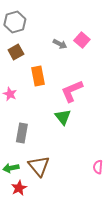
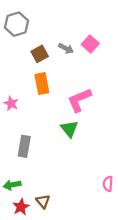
brown square: (16, 52) -> (40, 54), moved
brown triangle: (39, 166) -> (43, 201), moved, size x0.6

